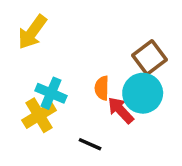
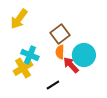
brown square: (149, 58) -> (60, 34), moved
black line: (90, 144) -> (53, 85), turned -56

